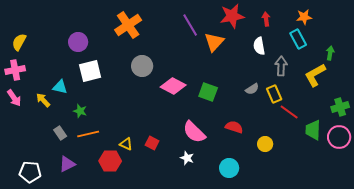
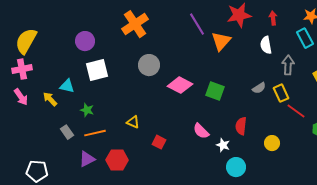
yellow semicircle: (19, 42) -> (26, 41), size x1.5
red semicircle: (234, 127) -> (241, 126), turned -102
pink semicircle: (194, 132) -> (201, 131), size x0.7
yellow triangle: (126, 144) -> (133, 122), moved
white star: (187, 158) -> (223, 145), moved
purple triangle: (67, 164) -> (87, 159), moved

